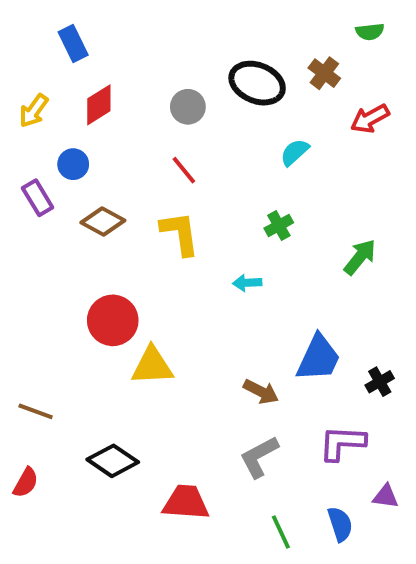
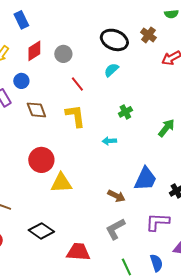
gray circle: (188, 107) -> (63, 54), moved
cyan semicircle: (295, 152) -> (111, 70), moved
brown diamond: (103, 221) -> (36, 110), turned 40

